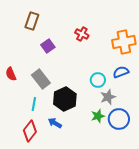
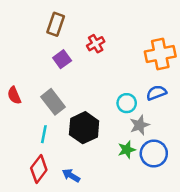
brown rectangle: (32, 21) -> (56, 24), moved
red cross: (82, 34) -> (96, 44), moved, turned 32
blue arrow: (55, 123) -> (71, 175), moved

